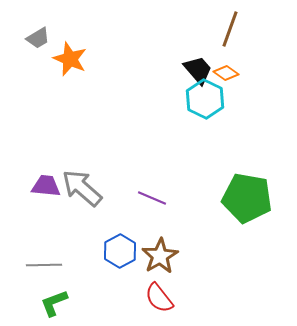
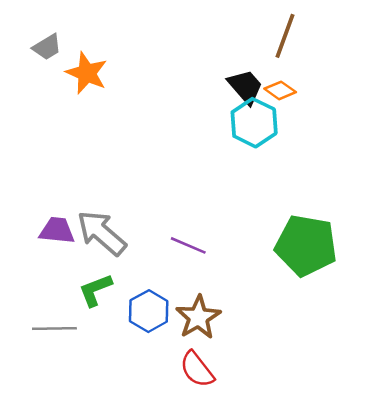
green L-shape: (54, 303) -> (95, 290), moved

